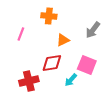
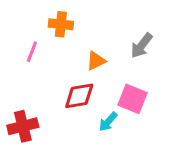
orange cross: (49, 16) -> (61, 24), moved
red cross: (29, 81) -> (23, 126), moved

